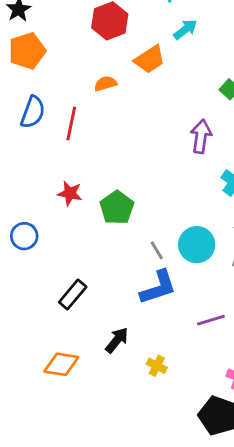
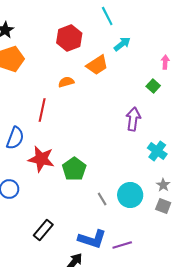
blue semicircle: (33, 112) -> (15, 138), moved
red star: (70, 193) -> (41, 159), size x1.5
blue L-shape: (158, 287) -> (92, 239), moved, turned 36
purple line: (211, 320) -> (122, 245), moved

